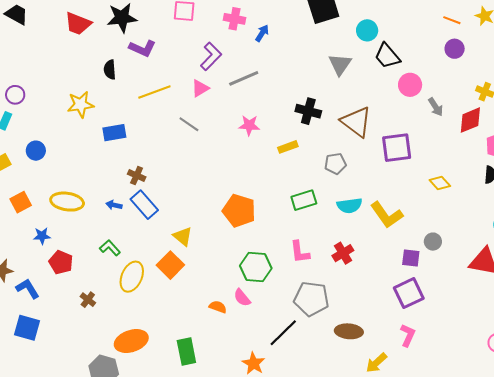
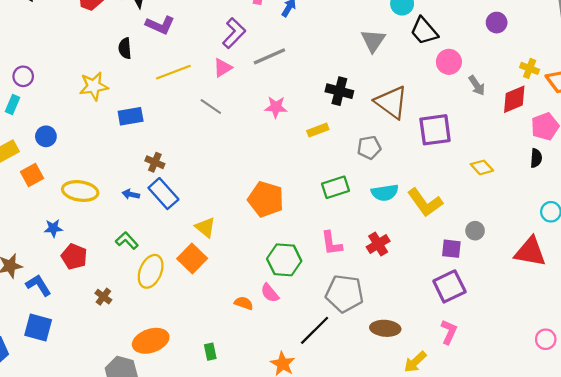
orange square: (21, 202) -> (32, 175), moved
green rectangle: (186, 352) -> (210, 352), size x0.6

